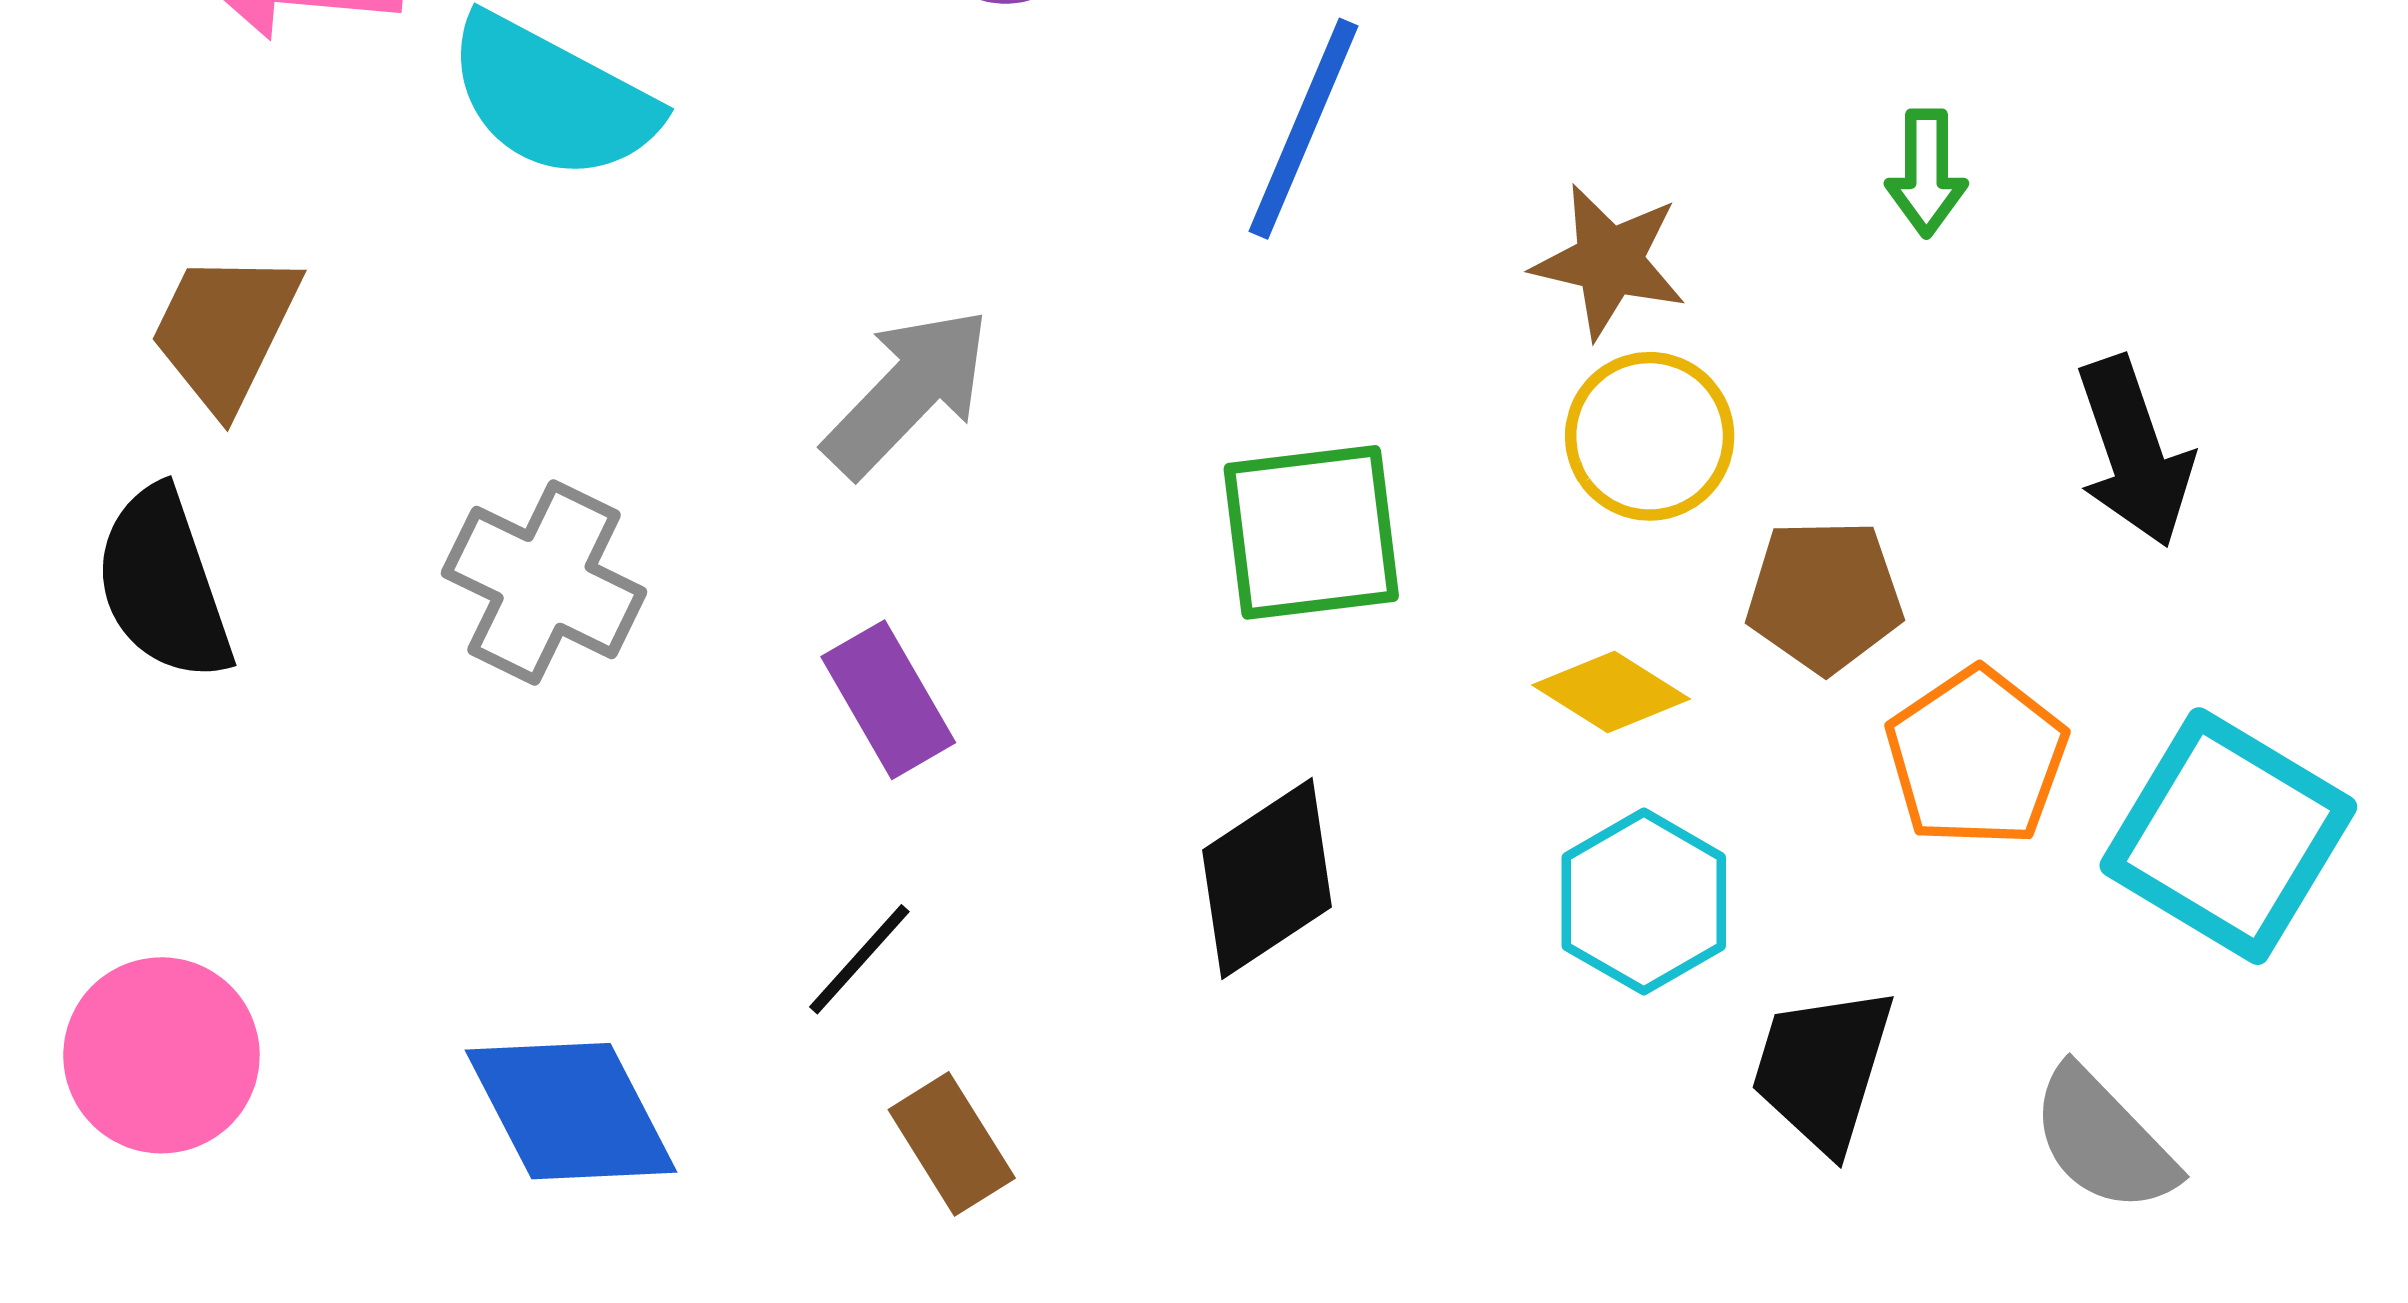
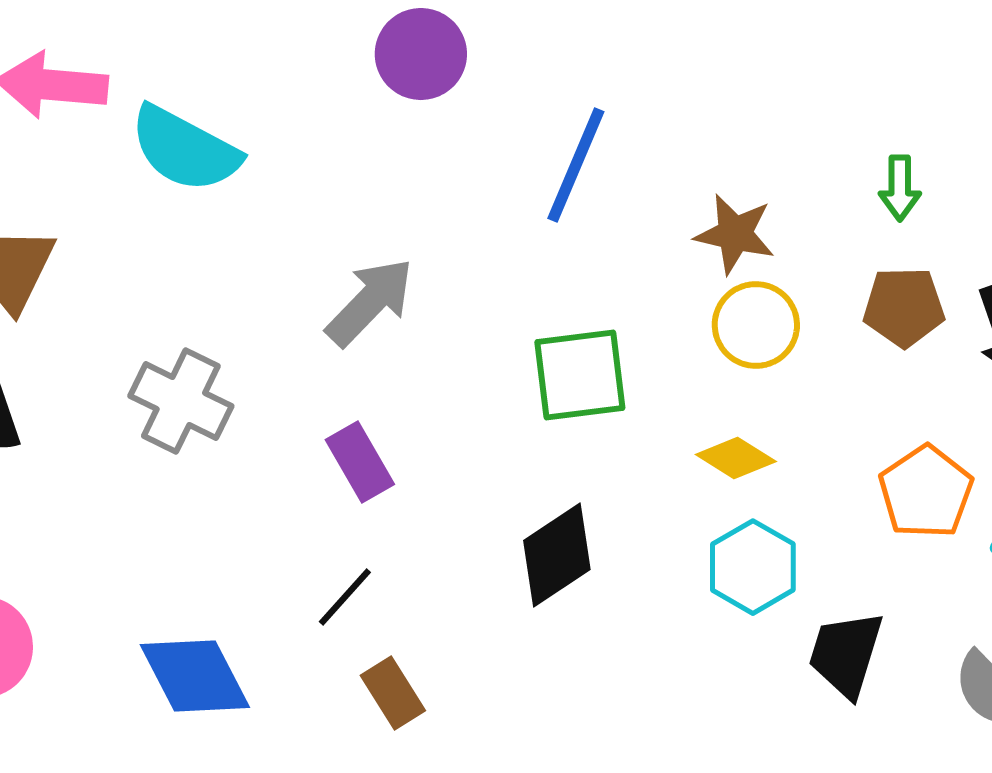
brown pentagon: (1825, 596) -> (904, 307), moved

